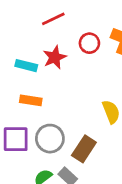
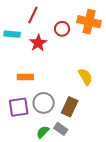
red line: (53, 19) -> (33, 15), turned -30
cyan rectangle: (26, 66) -> (12, 34), moved

